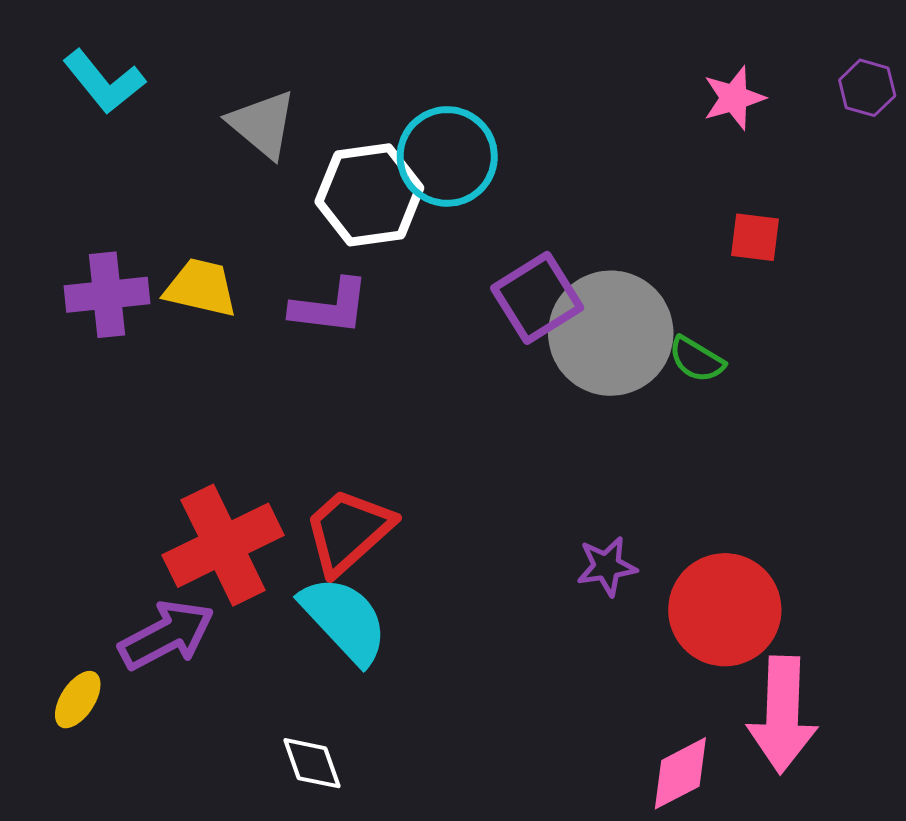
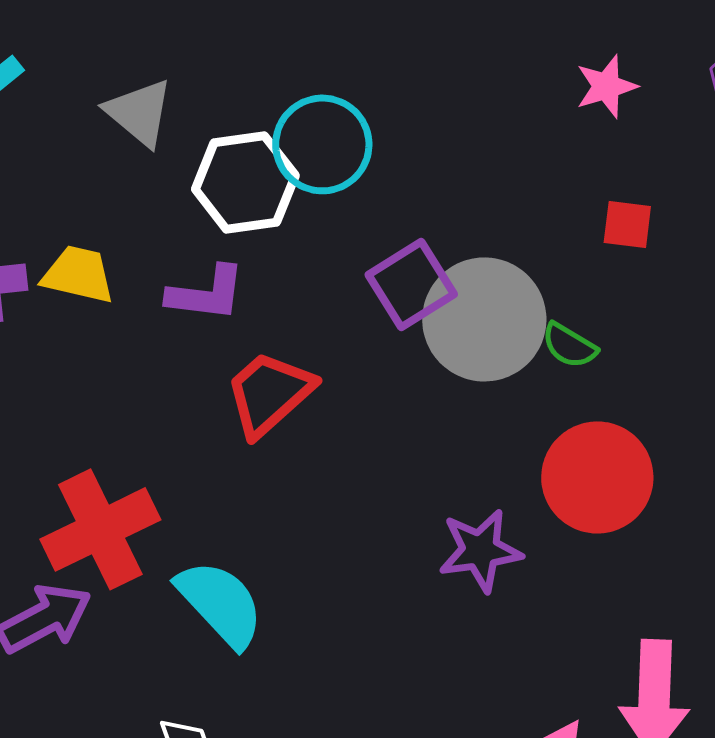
red trapezoid: (348, 531) -> (269, 393), moved
purple star: (607, 566) -> (480, 550), size x1.4
red circle: (725, 610) -> (597, 477), moved

